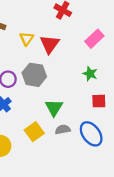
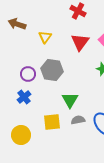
red triangle: (50, 44) -> (80, 42), moved
yellow square: (34, 132) -> (52, 122), turned 30

